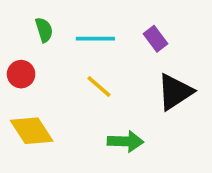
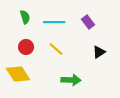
red circle: (21, 74) -> (26, 47), moved
black triangle: (175, 92) -> (99, 52), size x0.6

